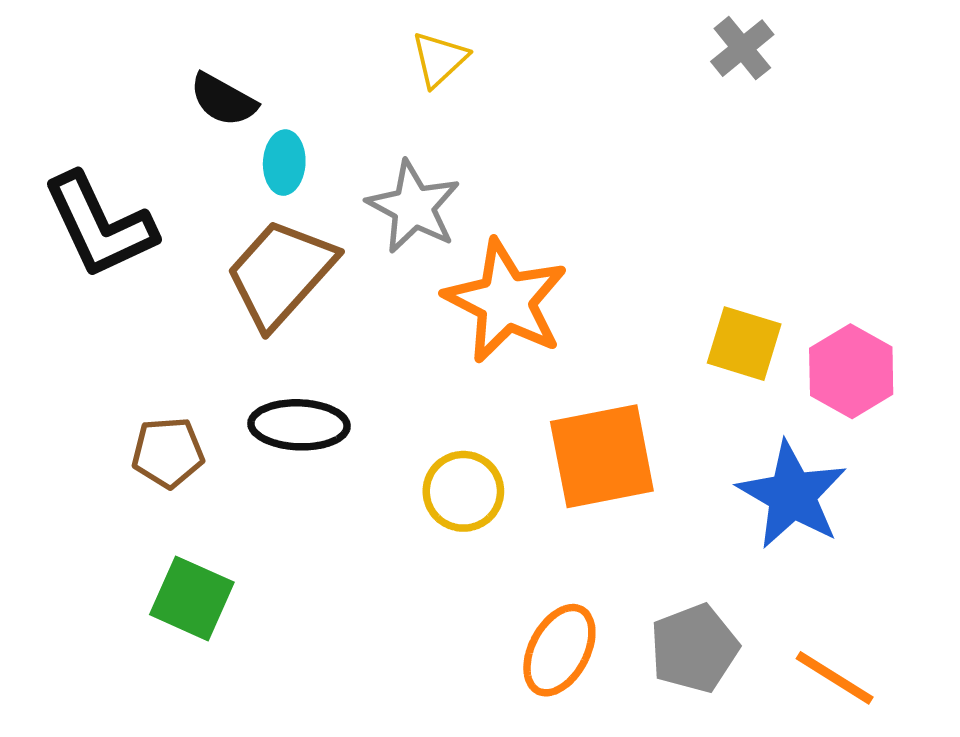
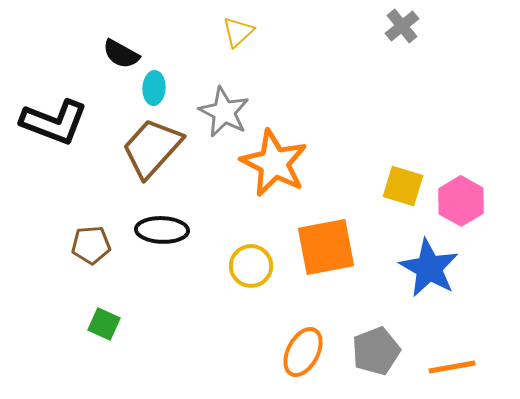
black L-shape: (100, 225) -> (54, 122), turned -44
green square: (192, 598) -> (104, 324), size x0.7
orange line: (835, 678) -> (452, 367), turned -42

